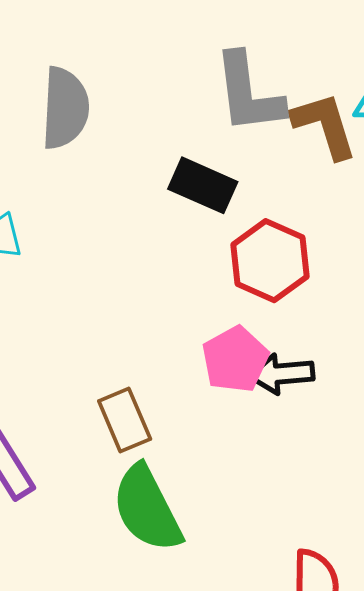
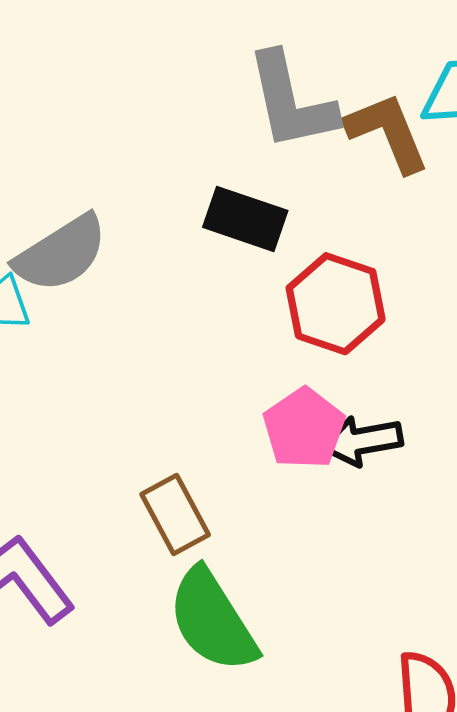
gray semicircle: (65, 108) -> (61, 253), moved, turned 60

